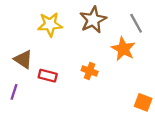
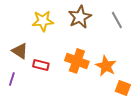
orange star: (123, 49) -> (106, 66), moved
orange cross: (90, 71) -> (77, 61), size x1.6

